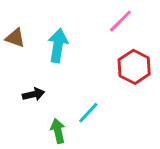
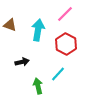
pink line: (120, 21) -> (65, 14), moved
red hexagon: (134, 67) -> (66, 44), moved

